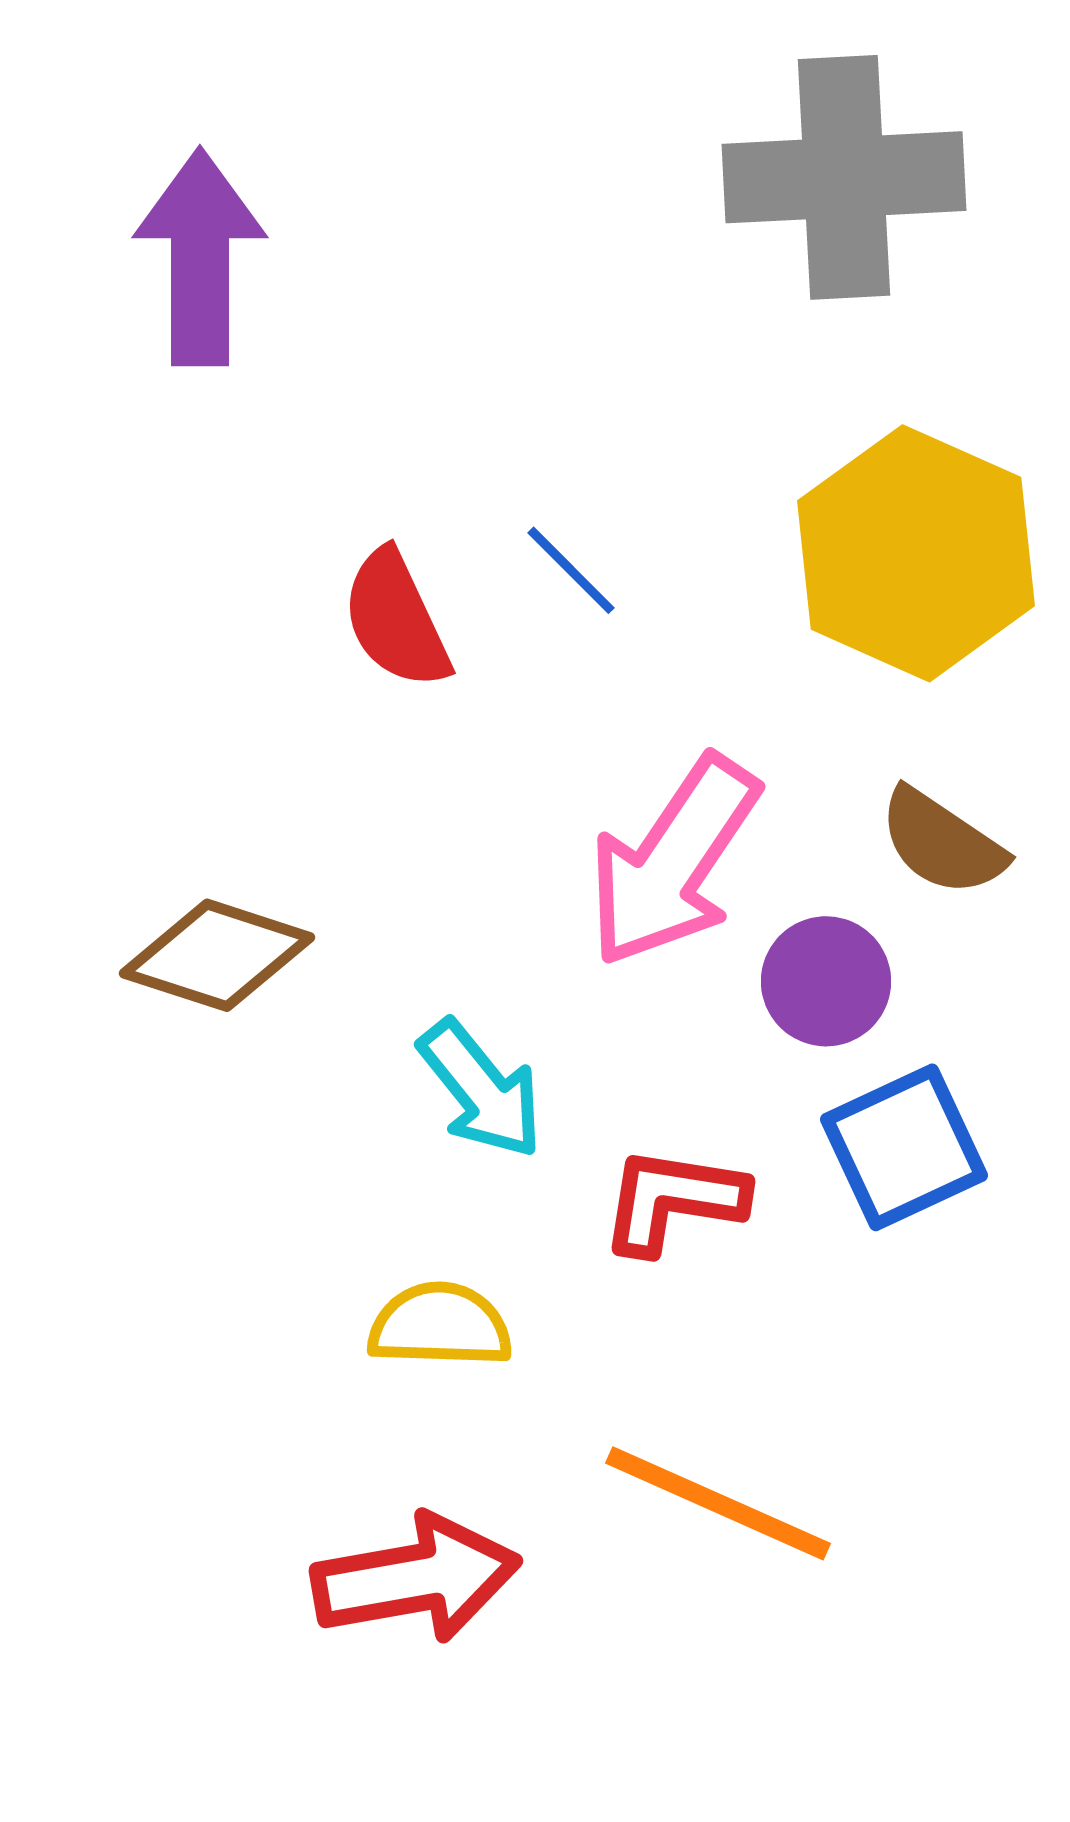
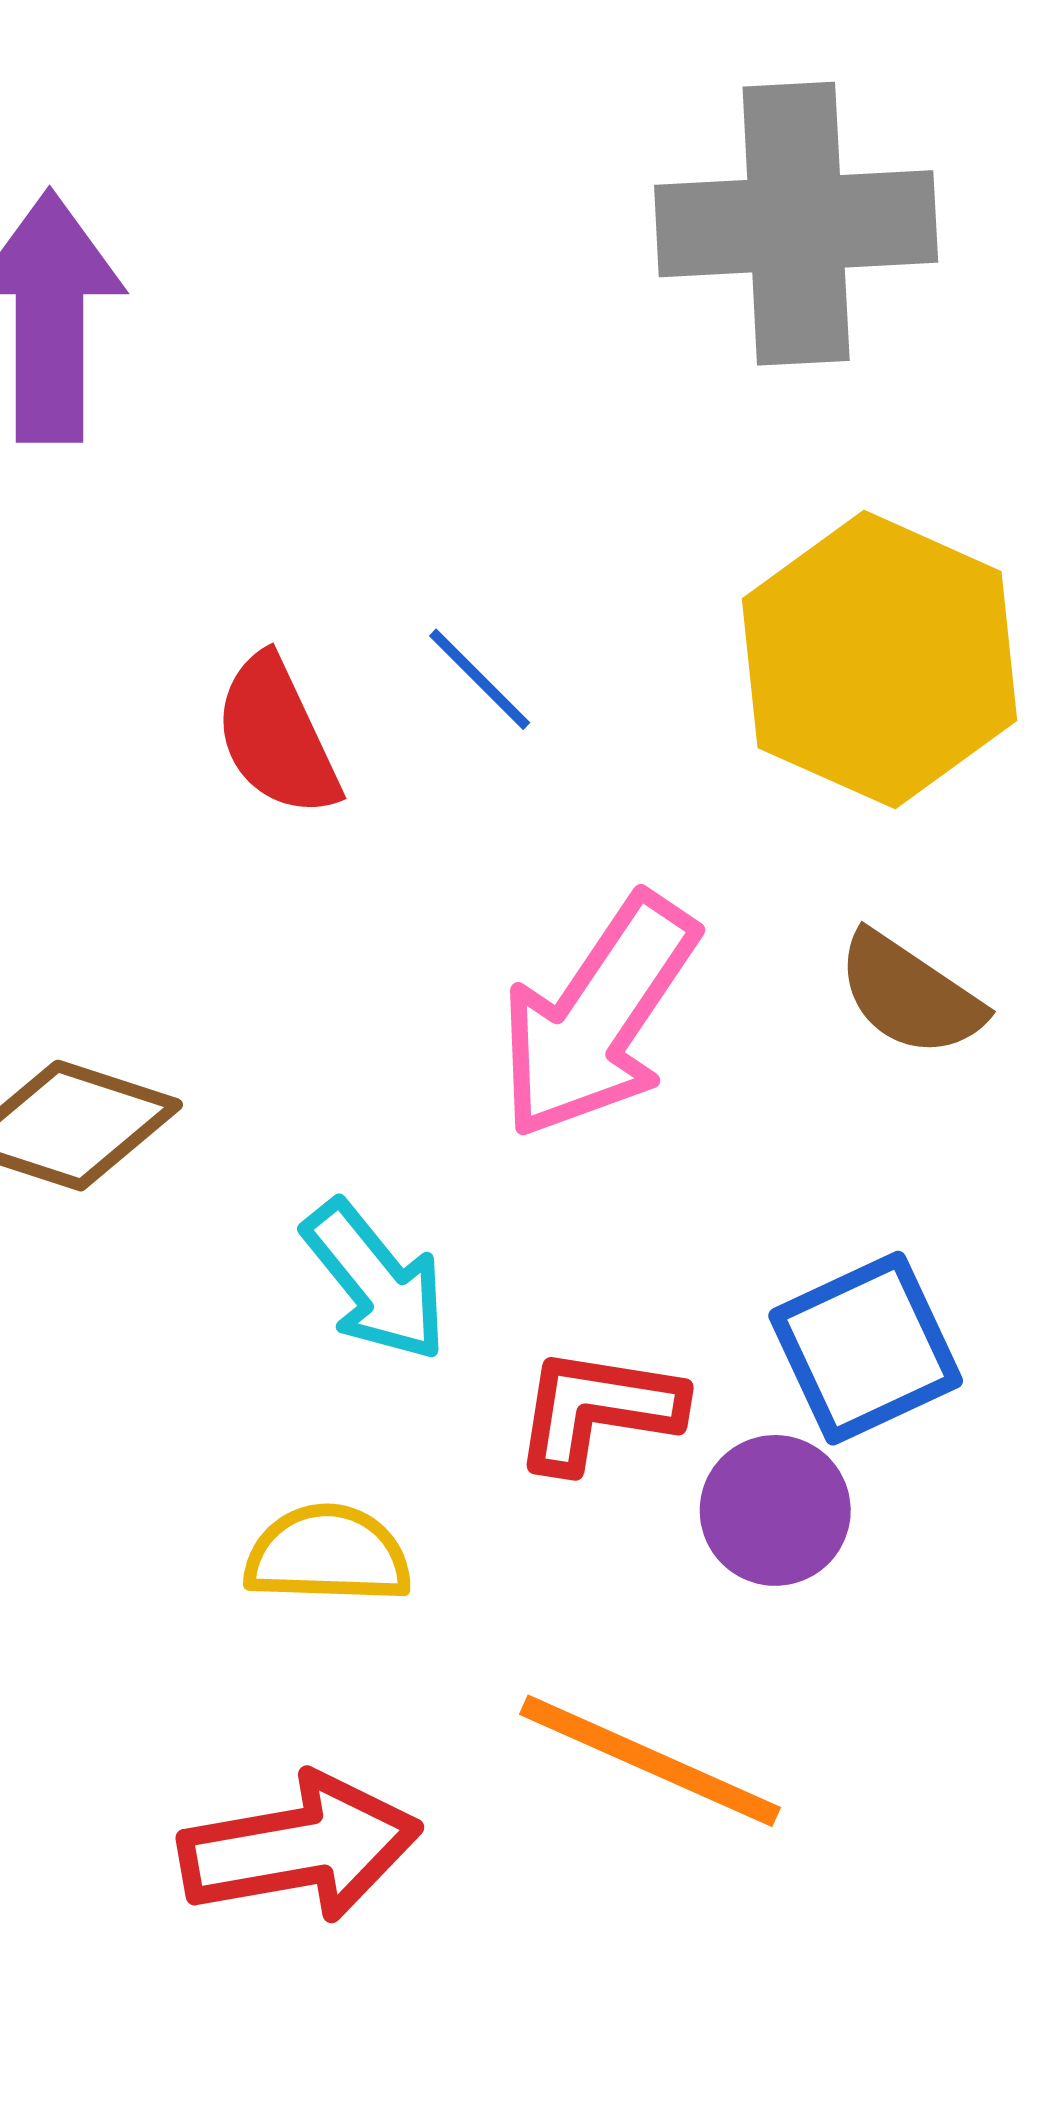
purple circle: (826, 981) -> (775, 1510), moved

